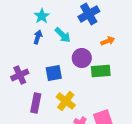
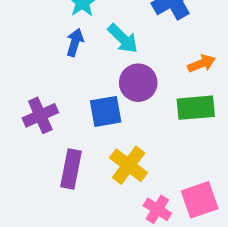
orange arrow: (108, 41) -> (202, 64), moved
purple circle: (82, 58) -> (138, 83), moved

